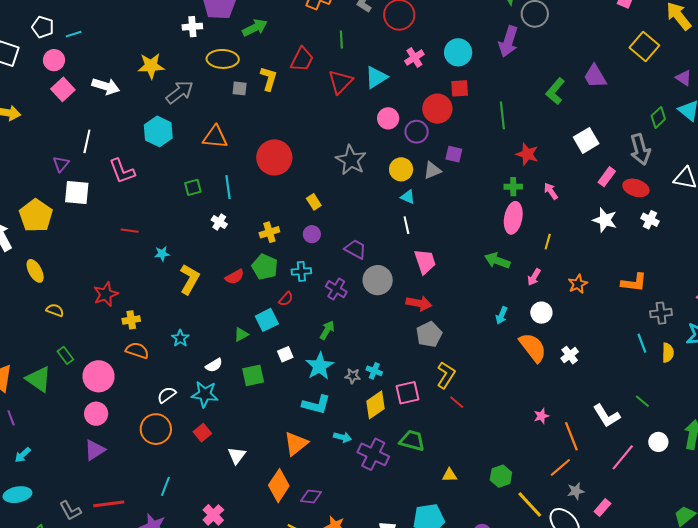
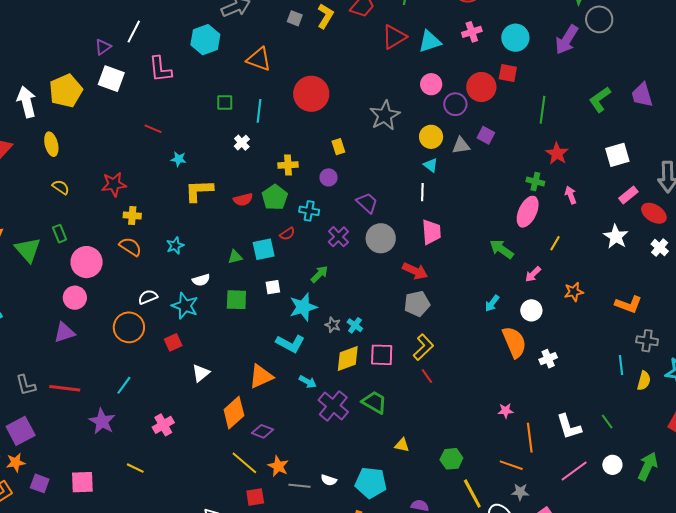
yellow L-shape: (190, 279) -> (199, 191), turned -136
orange line: (560, 467) -> (511, 465), turned 45

